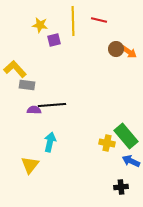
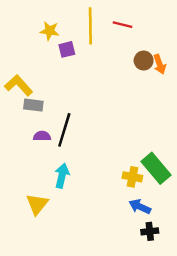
orange arrow: (129, 52) -> (160, 64), turned 35
black line: (52, 105) -> (64, 130), turned -68
blue arrow: (131, 161) -> (140, 207), moved

